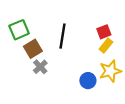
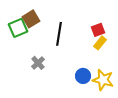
brown square: (33, 49) -> (31, 19), moved
yellow star: (110, 71) -> (103, 80), moved, turned 30

